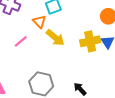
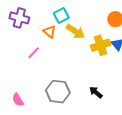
yellow arrow: (55, 38) -> (75, 31), moved

